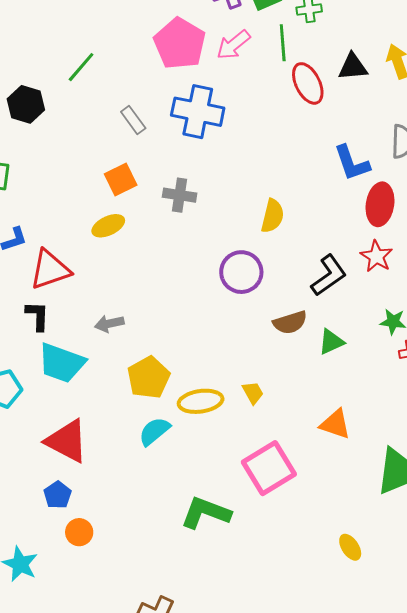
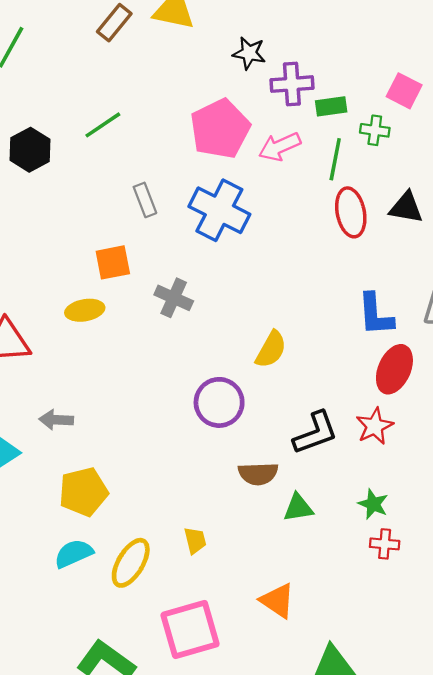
yellow ellipse: (201, 401) -> (131, 563), moved, turned -66

